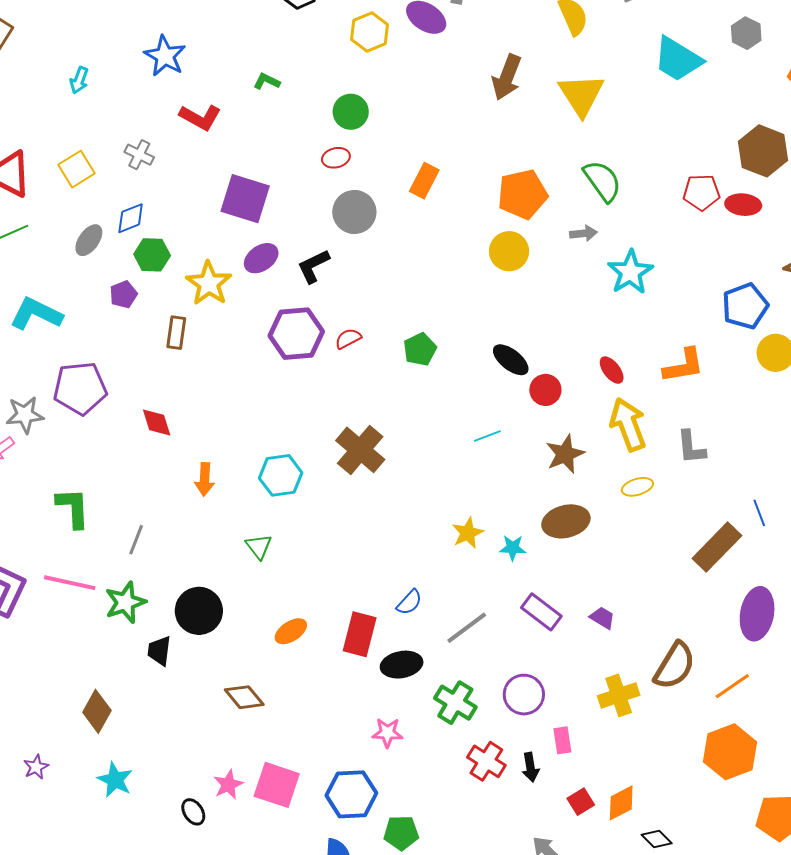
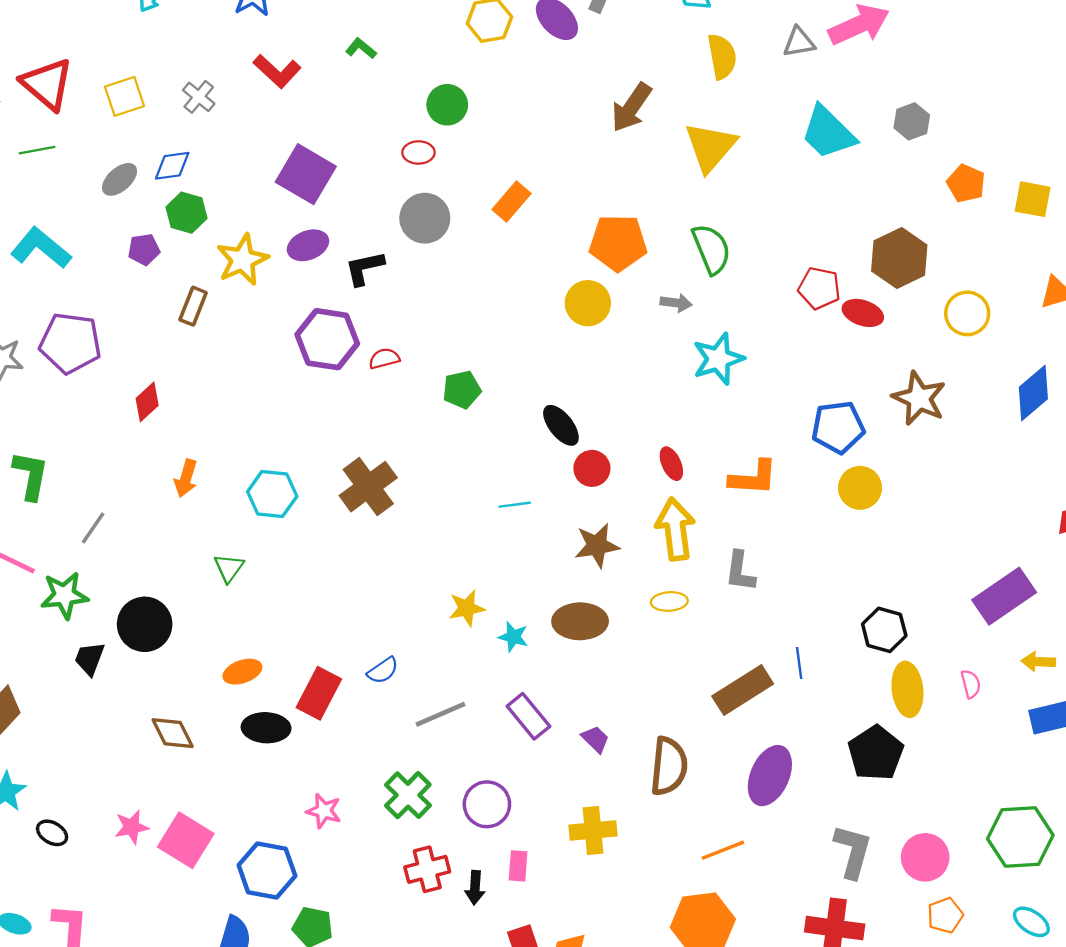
red diamond: (157, 422) -> (147, 402), turned 52
black ellipse: (402, 665) -> (266, 728), moved
brown semicircle: (675, 666) -> (669, 766), moved, turned -39
red cross: (486, 761) -> (427, 869), turned 30
black ellipse: (193, 812) -> (52, 833), moved, turned -40

